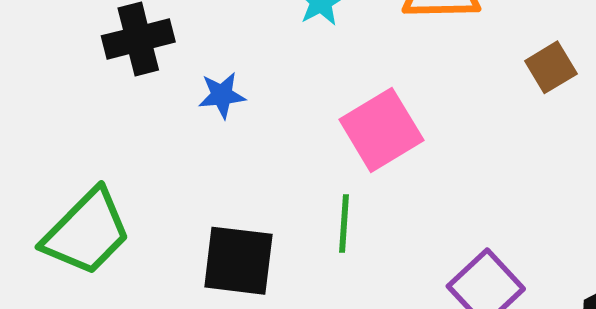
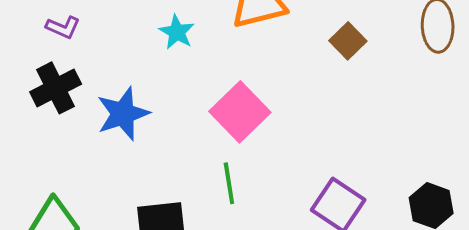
blue star: (222, 95) -> (123, 114), size x1.6

